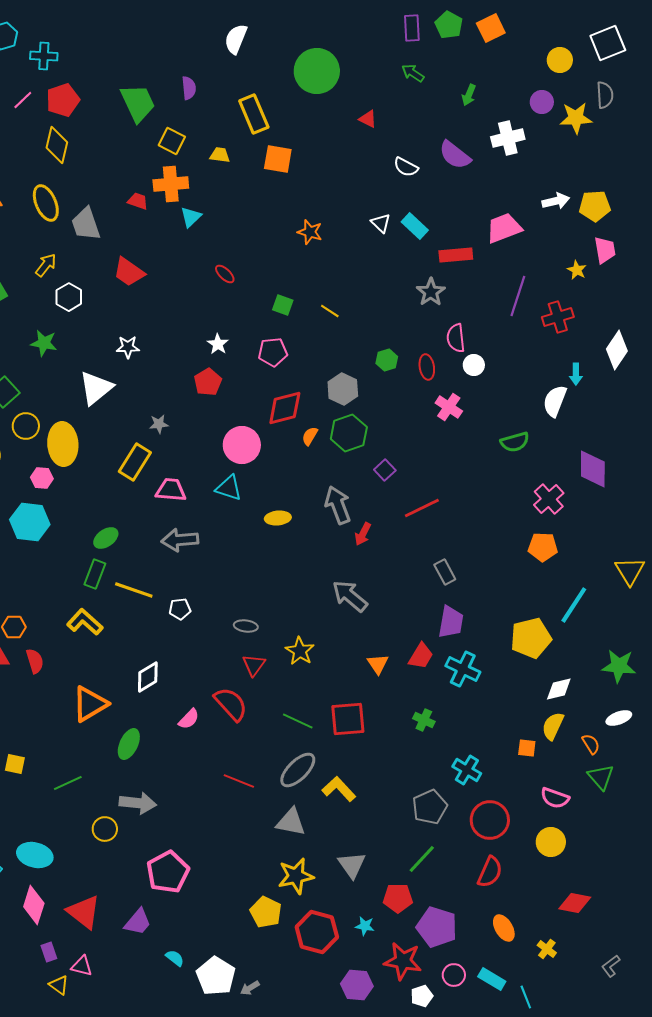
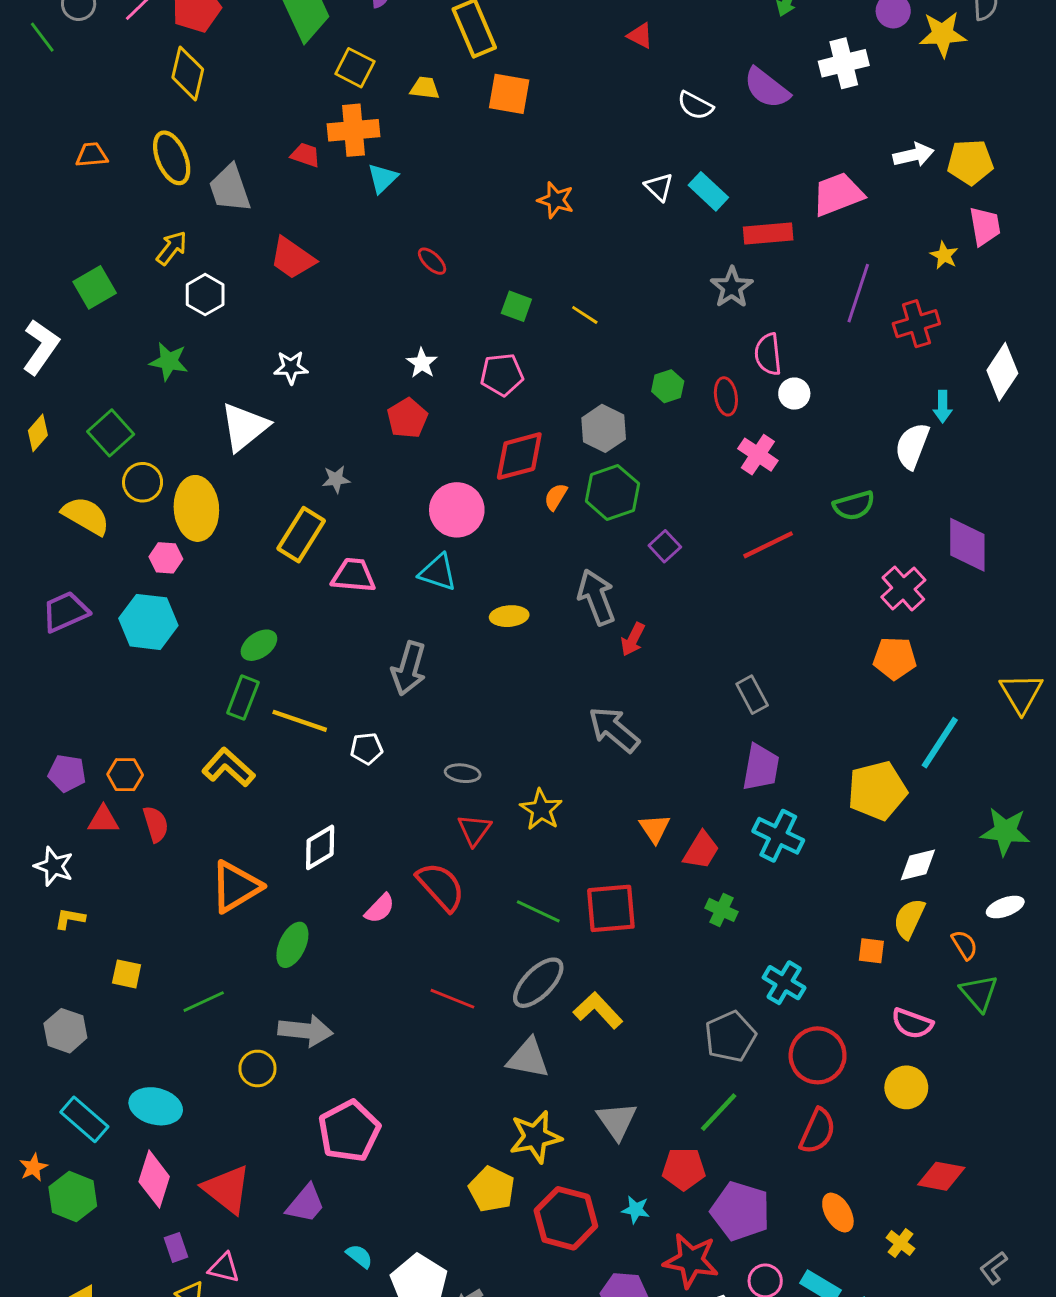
red line: (422, 508) -> (768, 545), moved
gray arrow: (180, 540) -> (409, 668), moved, turned -69
red trapezoid: (421, 656) -> (701, 850), moved

